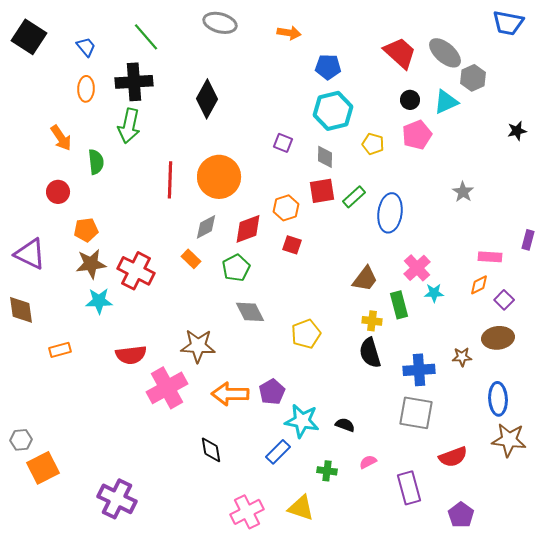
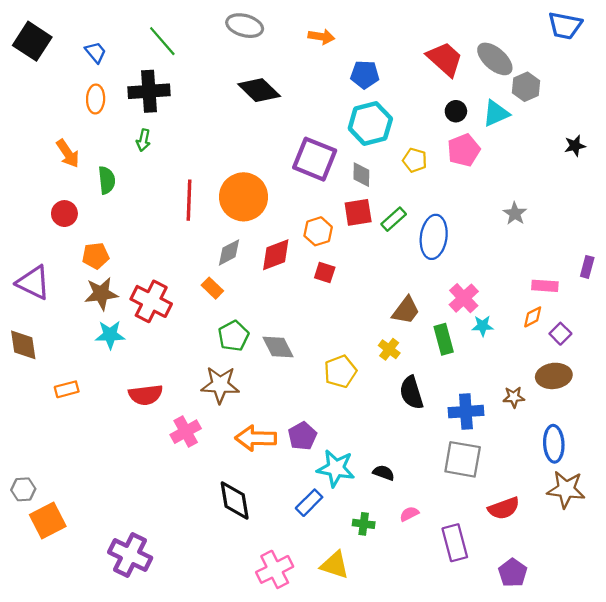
black diamond: (207, 99) -> (259, 90), moved, turned -75
green arrow: (129, 126) -> (143, 140), size x0.6
purple square: (283, 143) -> (315, 159), size x2.0
green pentagon: (236, 268) -> (233, 336), moved
yellow cross: (372, 321) -> (389, 349), moved, turned 30
pink cross: (167, 388) -> (186, 432), size x0.7
black diamond: (211, 450) -> (235, 500), size x1.4

